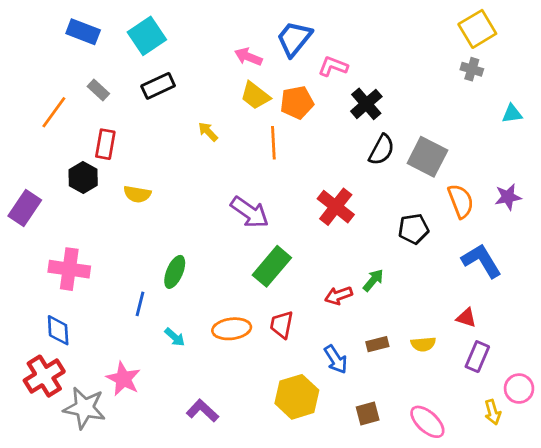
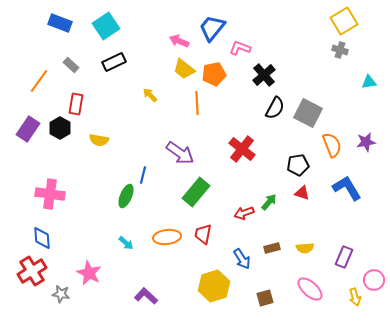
purple rectangle: (25, 208) -> (28, 129), moved
blue line: (140, 304) -> (143, 175), moved
red triangle: (466, 318) -> (302, 193), moved
gray star: (84, 408) -> (61, 294), size x0.6
pink ellipse: (427, 422) -> (310, 289), moved

